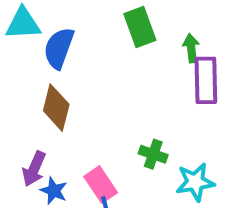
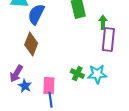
cyan star: (195, 182) -> (97, 74), moved
pink rectangle: (101, 185) -> (49, 86), turned 30

